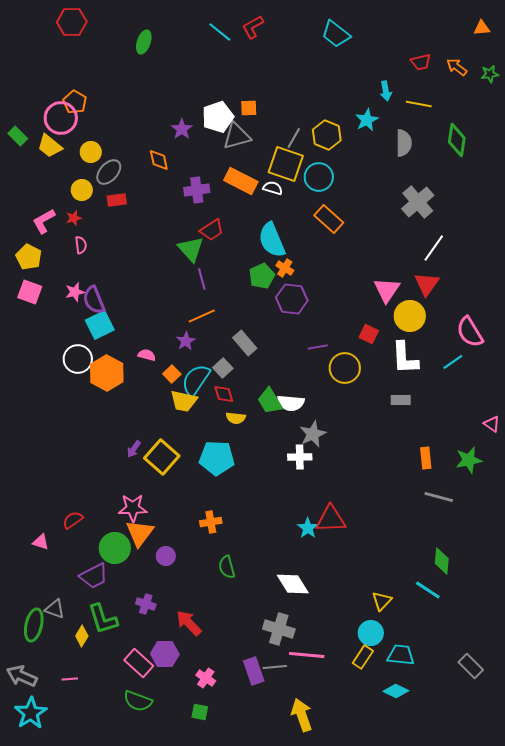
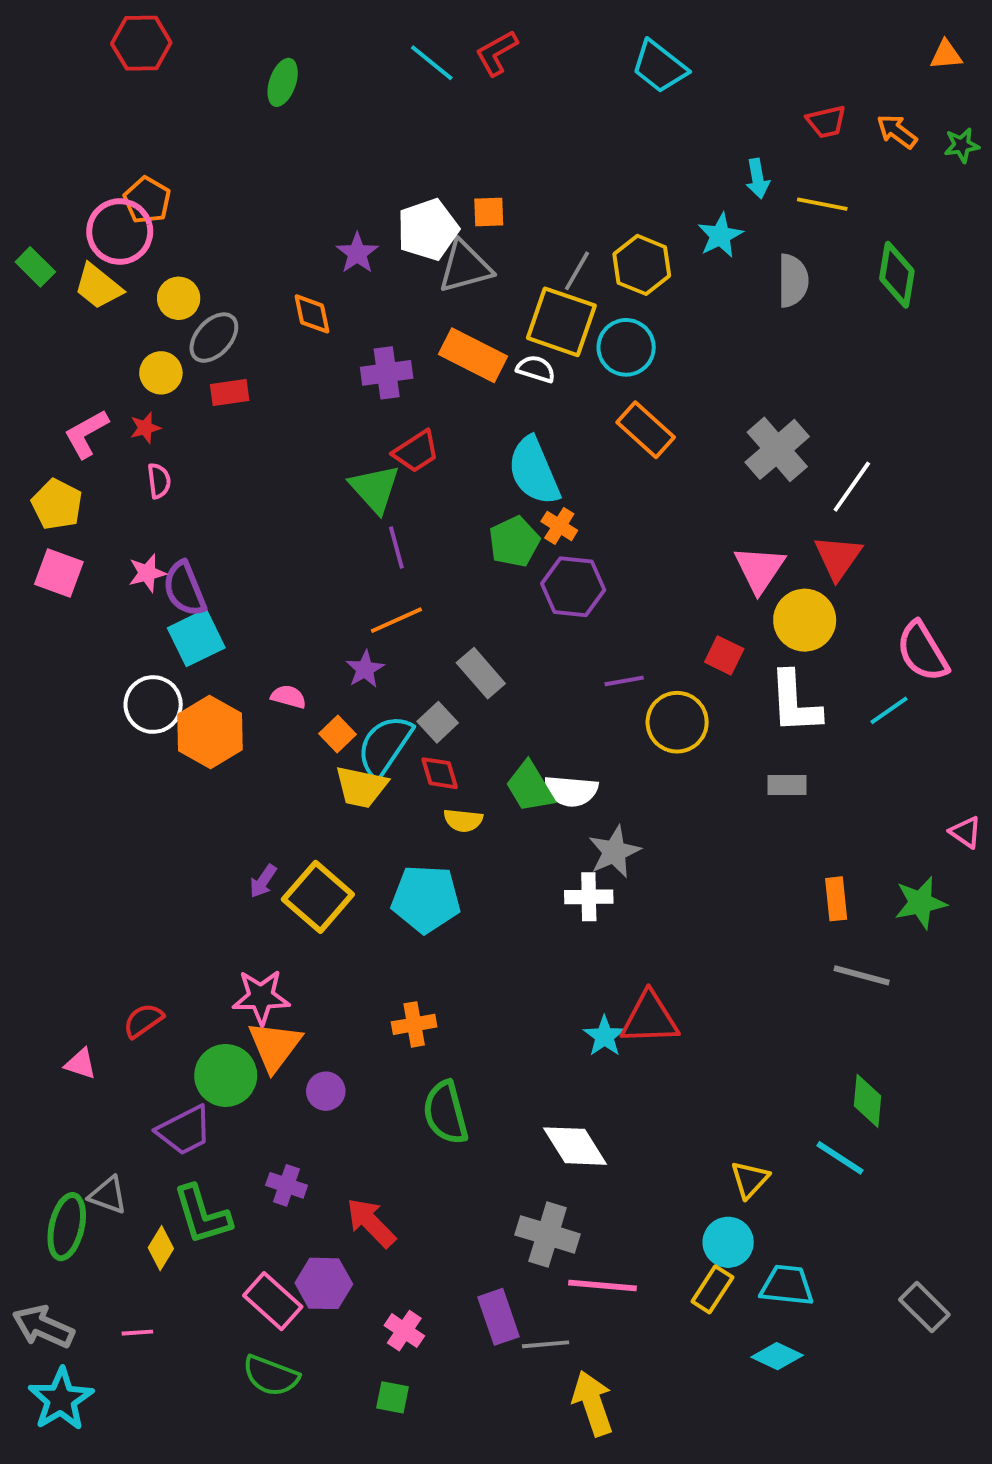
gray cross: (418, 202) -> (777, 449), moved
green semicircle: (227, 567) -> (446, 1113), size x1.4
gray line: (275, 667) -> (546, 1344), moved

